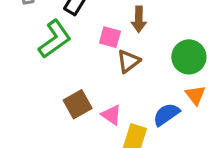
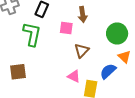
green L-shape: (55, 39) -> (32, 34), turned -35
brown triangle: (128, 61) -> (82, 51), moved
brown square: (78, 104) -> (18, 72), moved, turned 30

